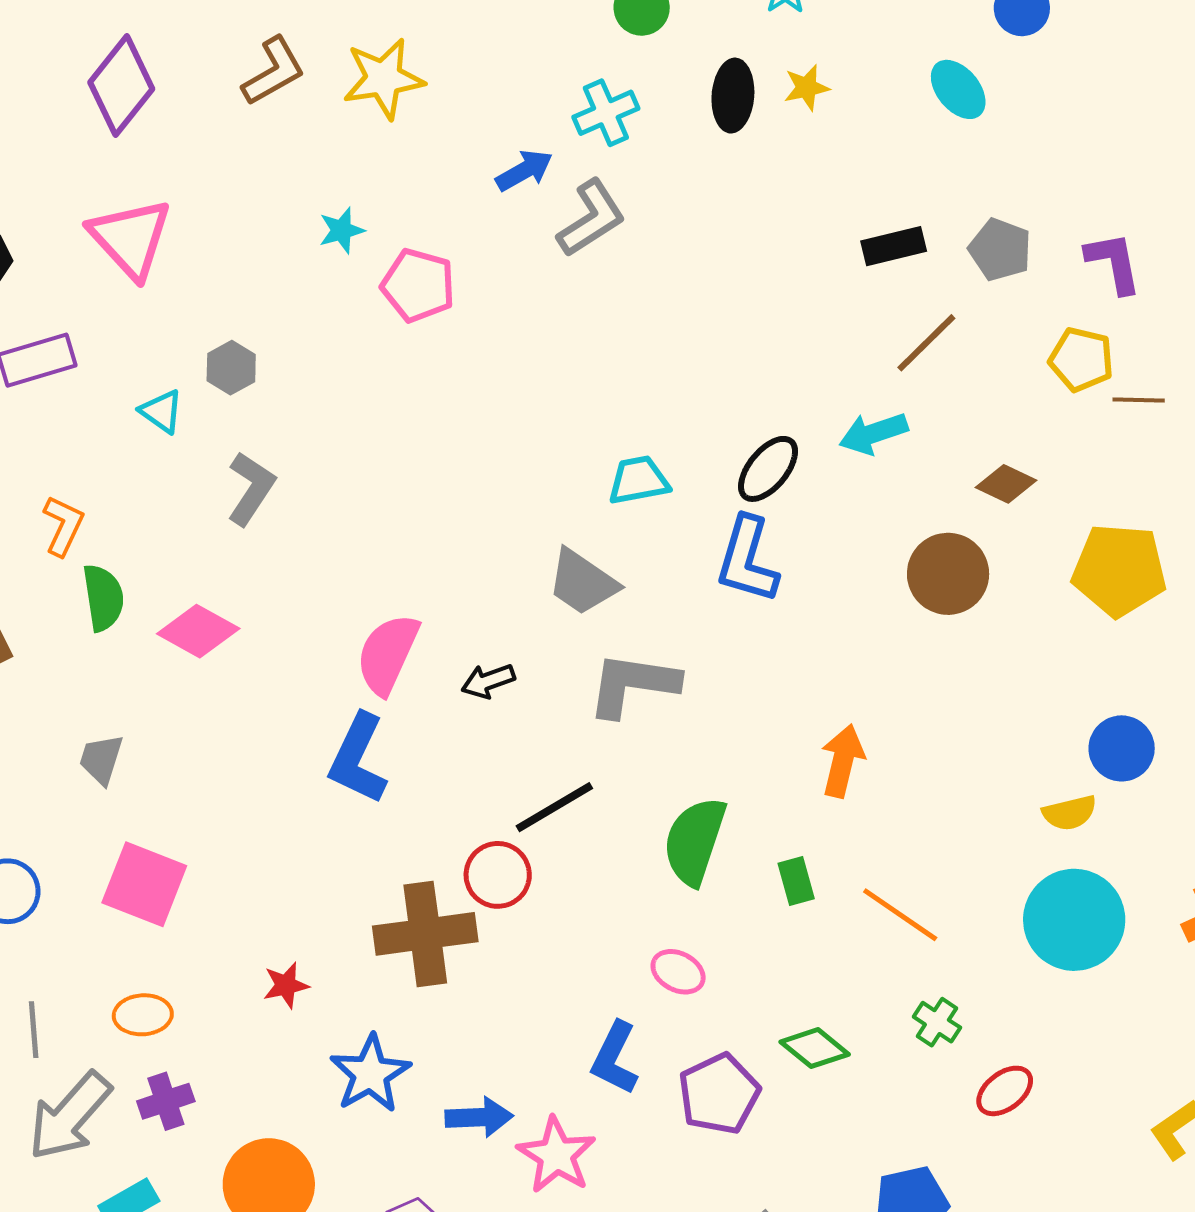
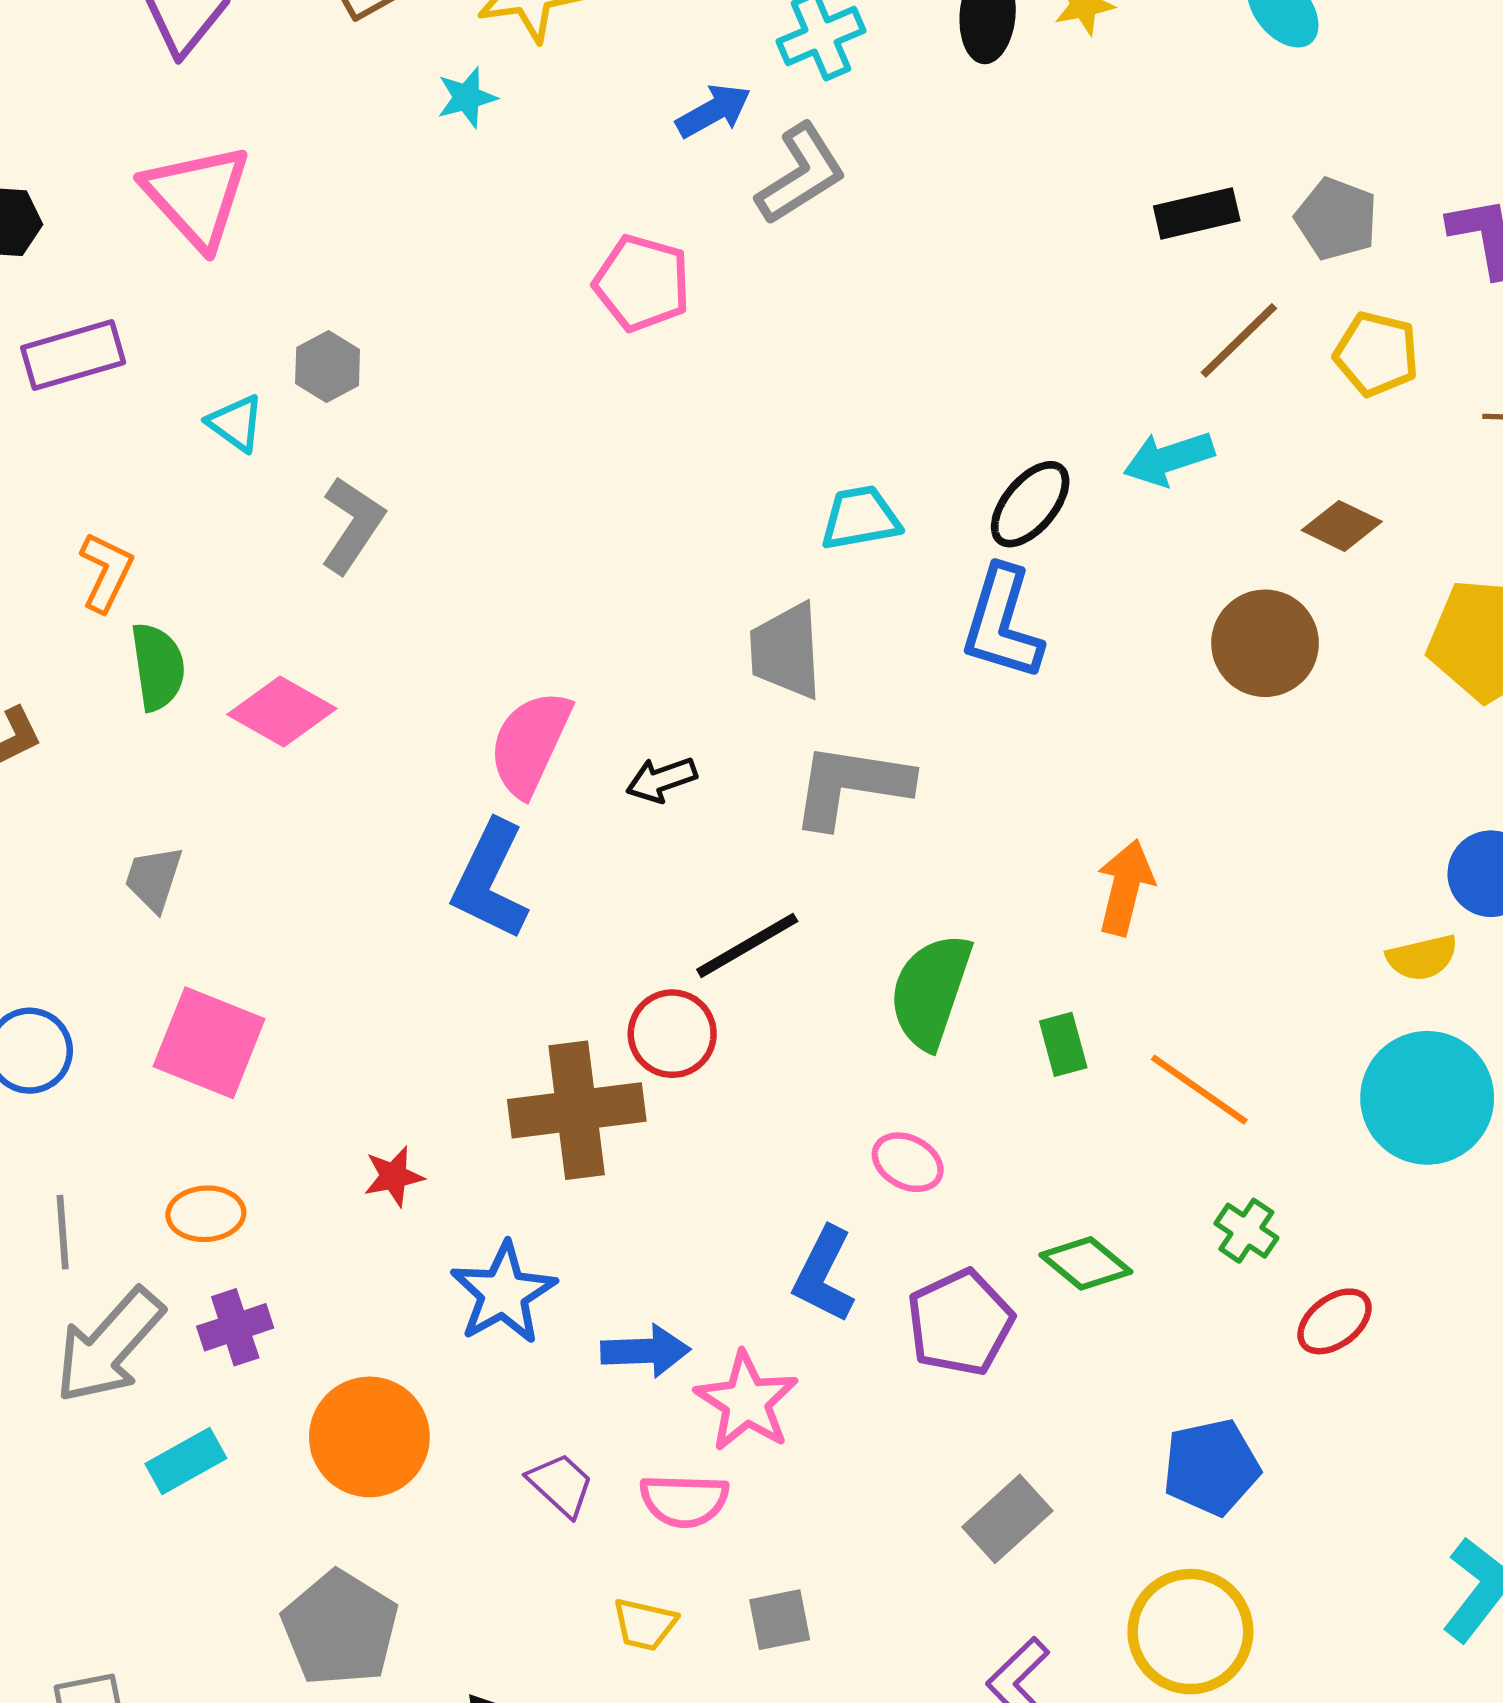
cyan star: (342, 230) -> (467, 97), moved
pink pentagon: (418, 285) -> (642, 283), moved
yellow pentagon: (1081, 359) -> (1376, 354), moved
gray trapezoid: (582, 582) -> (786, 651), turned 52

